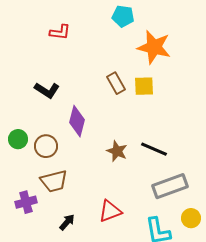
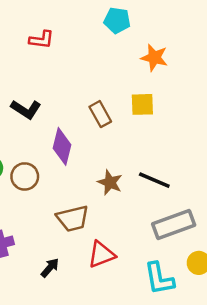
orange star: (154, 47) -> (154, 58), size x0.7
brown rectangle: (116, 83) -> (100, 114), moved
brown trapezoid: (54, 181) -> (73, 218), moved

